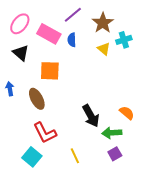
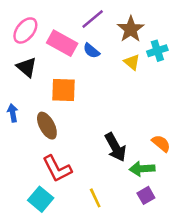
blue semicircle: (72, 40) -> (91, 51), turned -48

